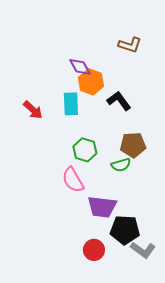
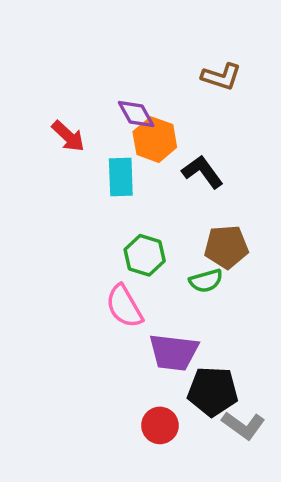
red arrow: (33, 110) -> (68, 136), moved

